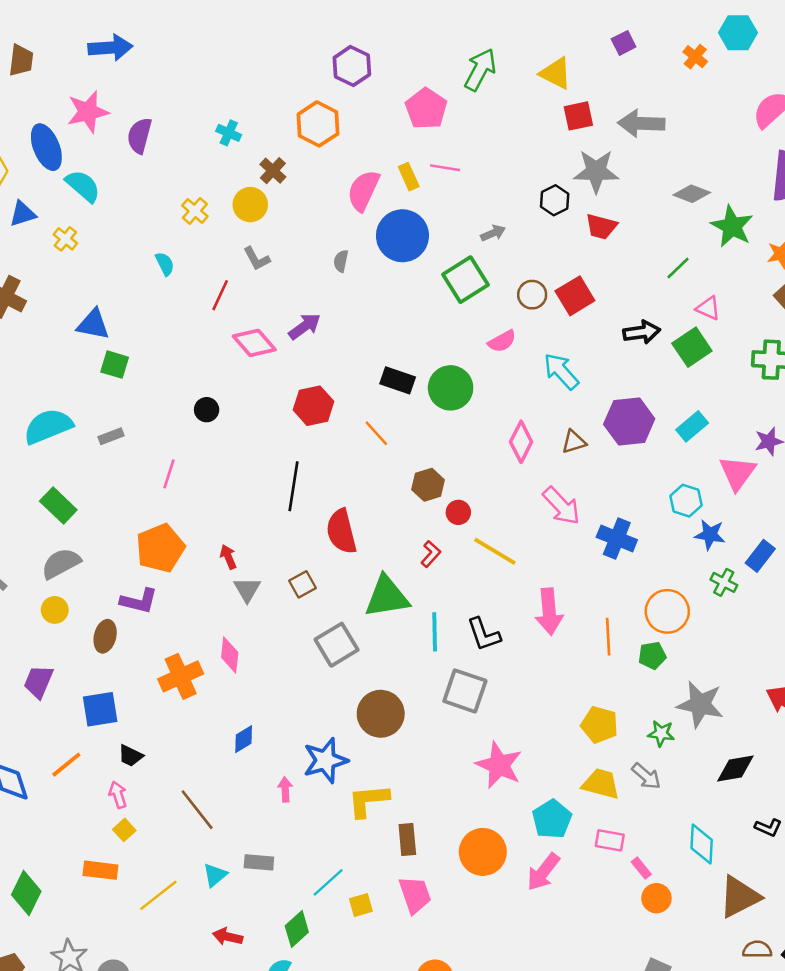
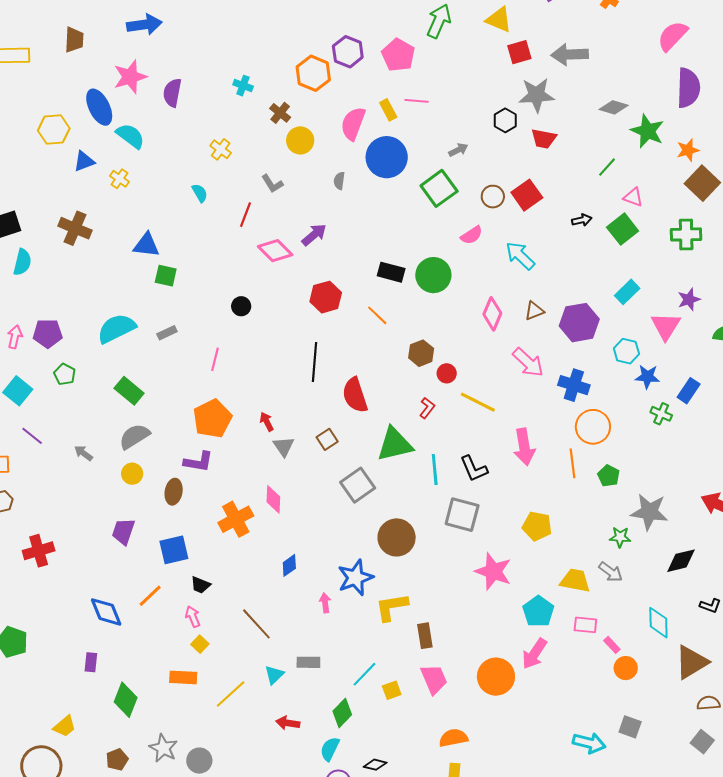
purple hexagon: (352, 66) -> (348, 52), moved
yellow circle: (250, 205) -> (300, 140), moved
black arrow: (642, 332) -> (582, 220), size x0.7
purple hexagon: (629, 422) -> (579, 323), moved
orange circle: (667, 611) -> (593, 427), moved
green pentagon: (652, 655) -> (609, 476), turned -30
yellow pentagon: (600, 725) -> (537, 526), moved
orange circle: (483, 852) -> (496, 677), moved

